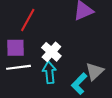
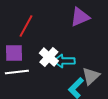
cyan arrow: (49, 72) -> (64, 61), moved, turned -85

